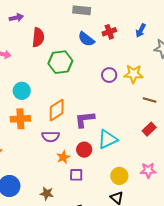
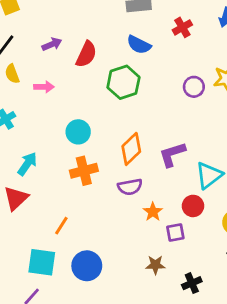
purple arrow: (16, 18) -> (52, 44), moved
red semicircle: (38, 37) -> (86, 54), turned 30
blue semicircle: (86, 39) -> (139, 45), moved
red circle: (84, 150) -> (193, 206), moved
brown star: (47, 193) -> (155, 265), moved

